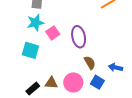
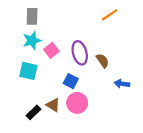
brown semicircle: (90, 63) -> (103, 61), moved
blue square: (97, 82) -> (71, 81), moved
brown triangle: (51, 83) -> (53, 105), turned 32

